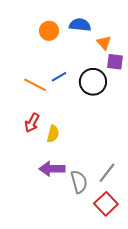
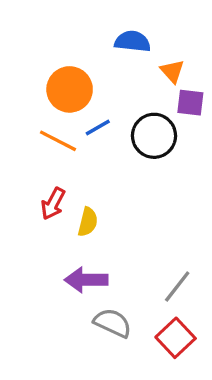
orange circle: (49, 31) -> (70, 89), moved, size x1.4
gray semicircle: (79, 182) -> (113, 323), moved, turned -50

